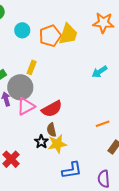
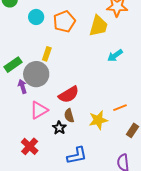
yellow trapezoid: (68, 34) -> (98, 26), moved
pink triangle: (26, 106) -> (39, 110), moved
yellow star: (57, 144) -> (98, 120), moved
blue L-shape: (72, 170) -> (77, 156), moved

